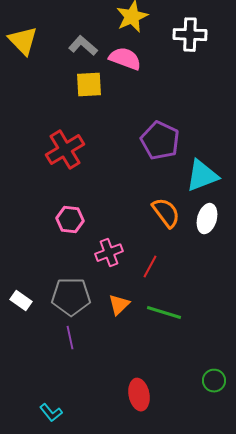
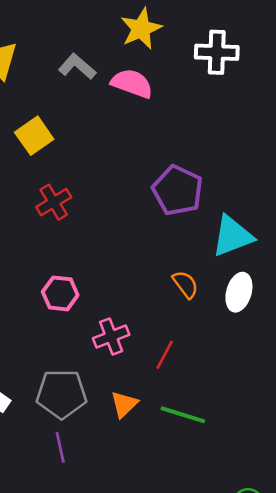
yellow square: (89, 85) -> (34, 136), moved, turned -32
red cross: (65, 150) -> (54, 202), size x0.7
orange semicircle: (166, 213) -> (185, 284), size x0.7

